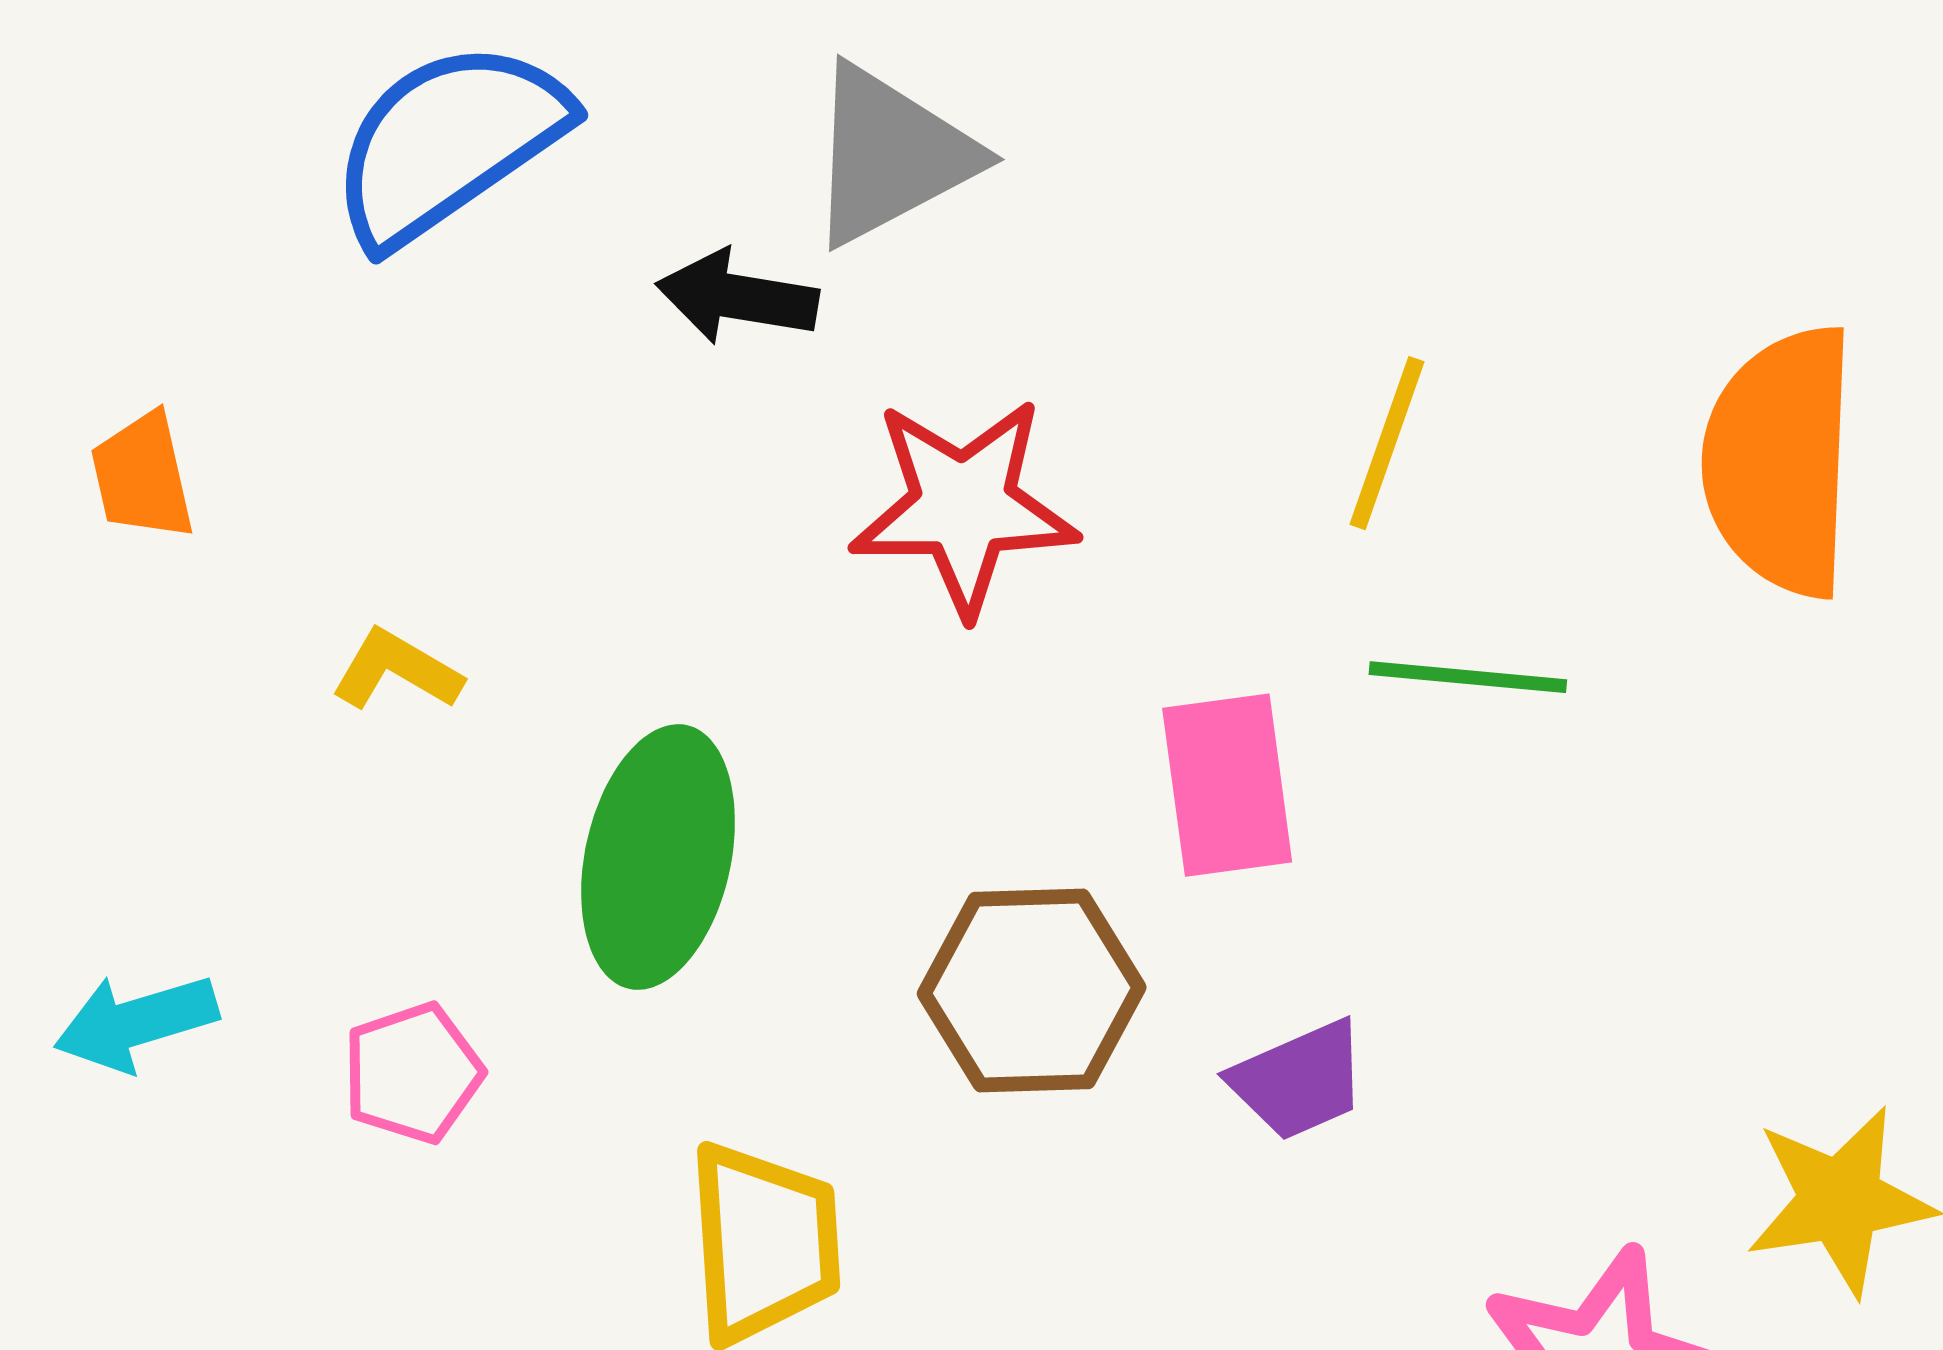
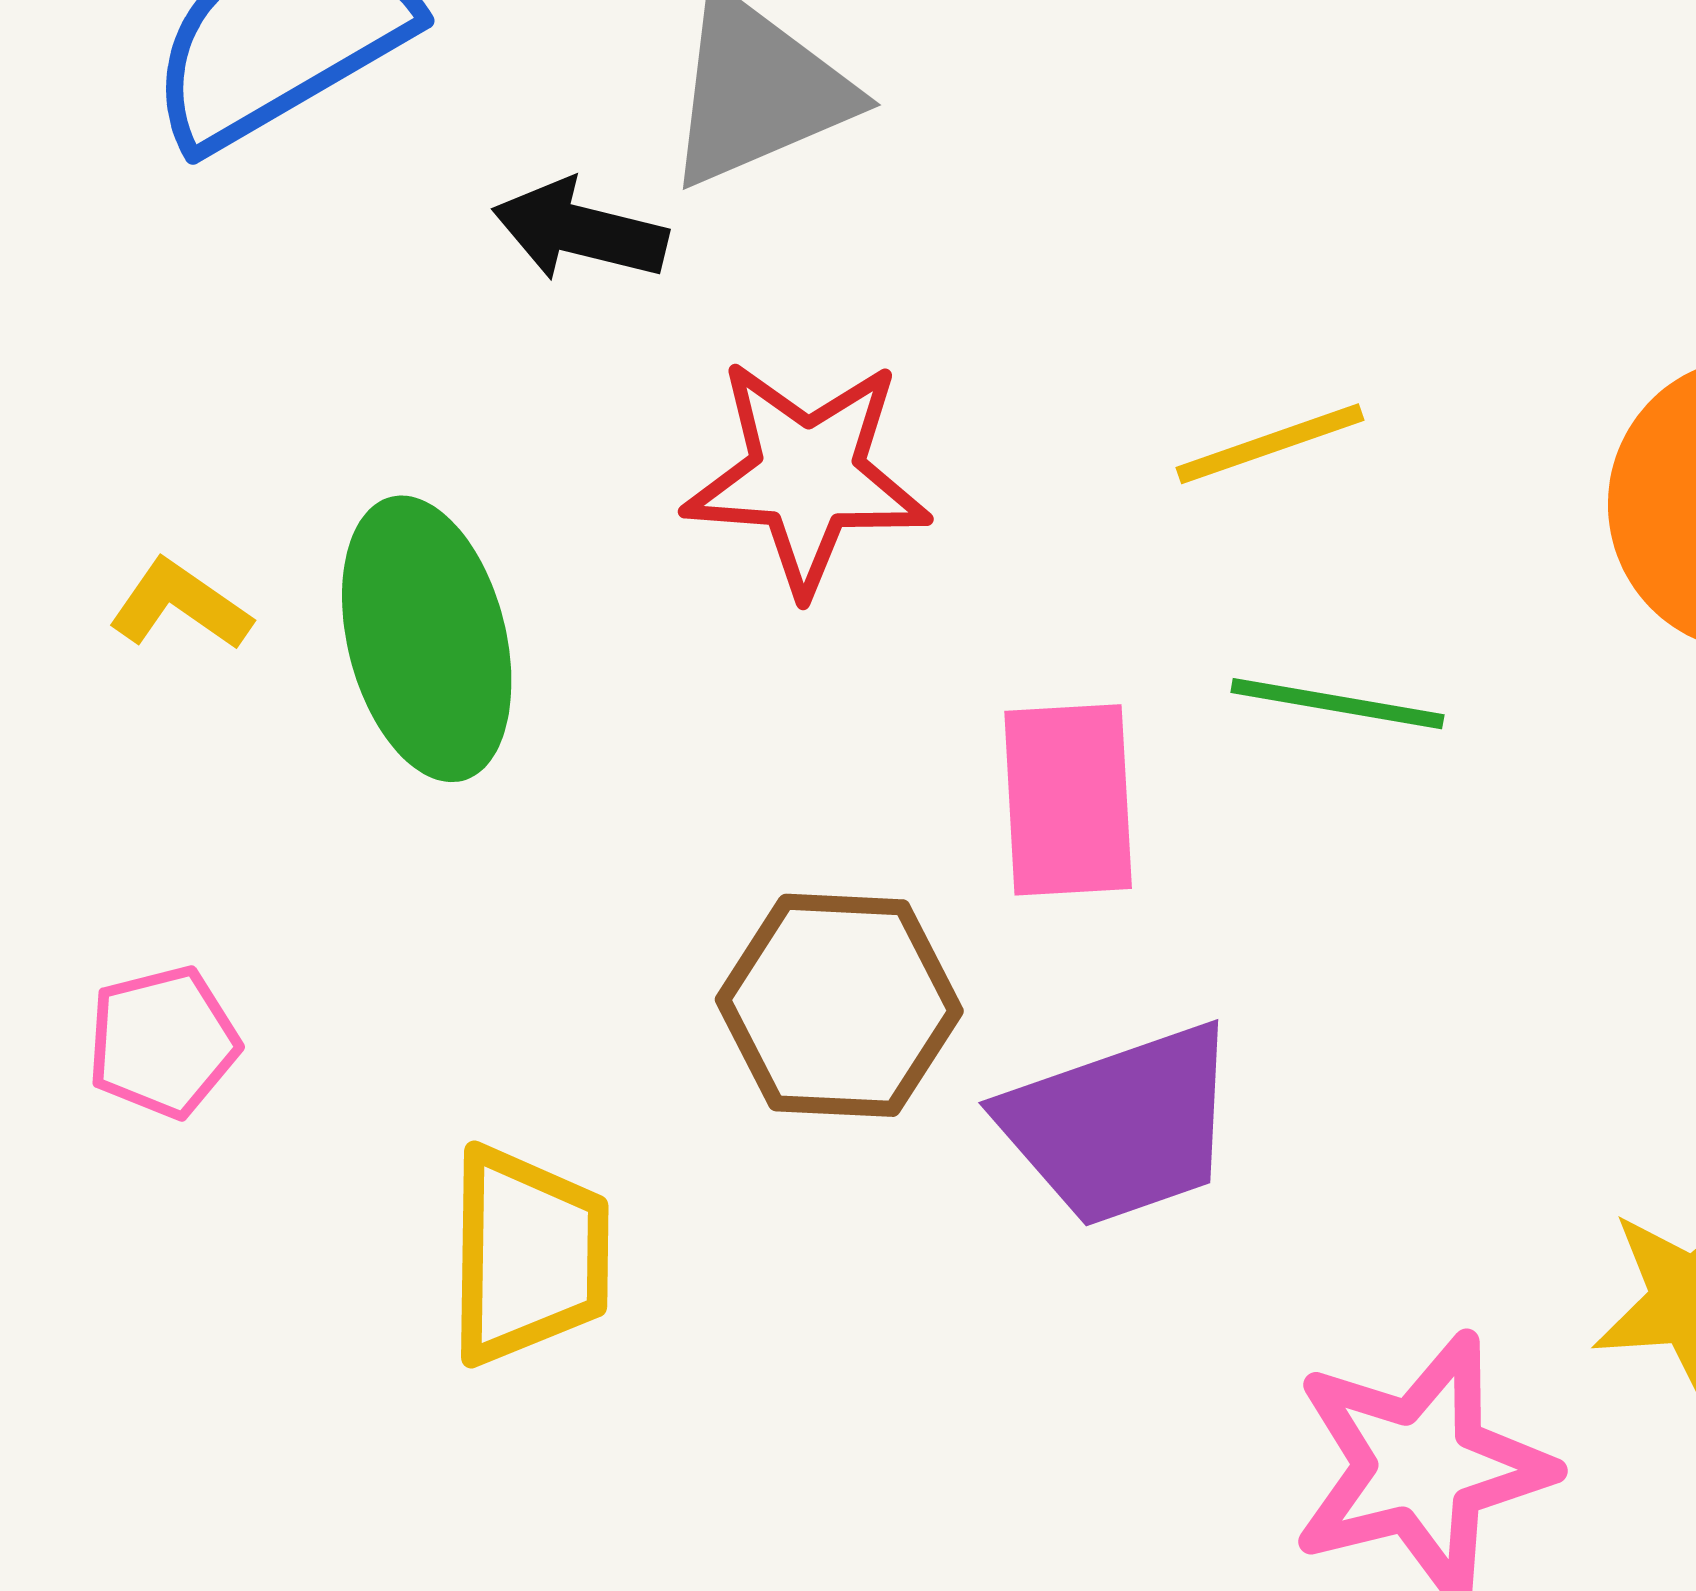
yellow line: (1387, 443) -> (1270, 444), turned 47
green ellipse: (658, 857) -> (427, 639), moved, turned -31
purple trapezoid: (1299, 1080) -> (1120, 1125), size x1.6

